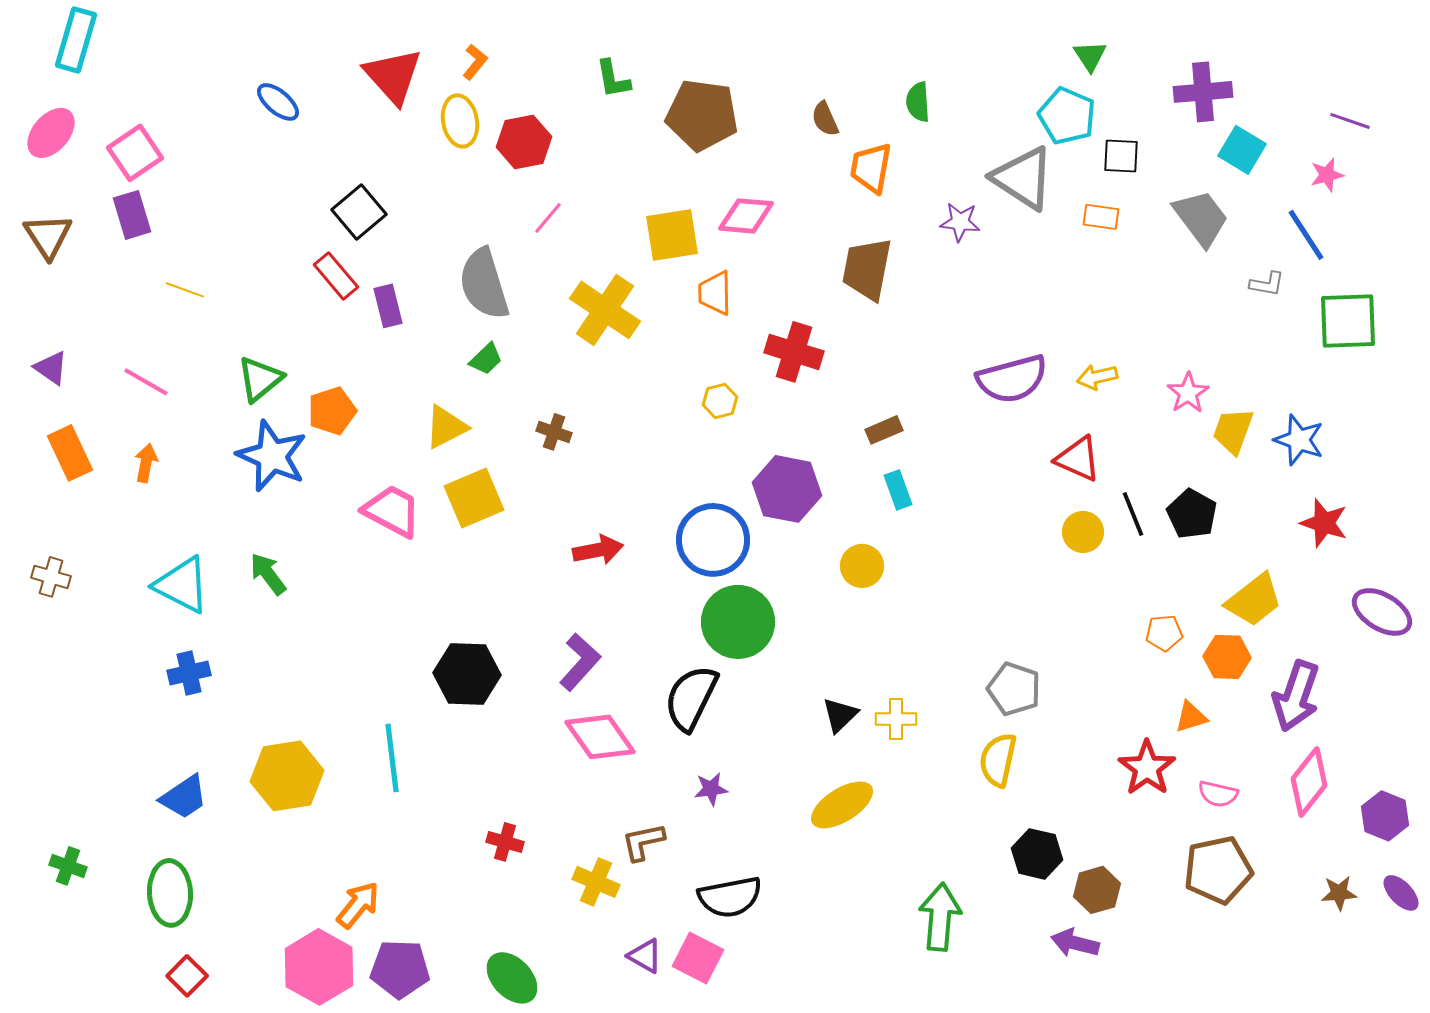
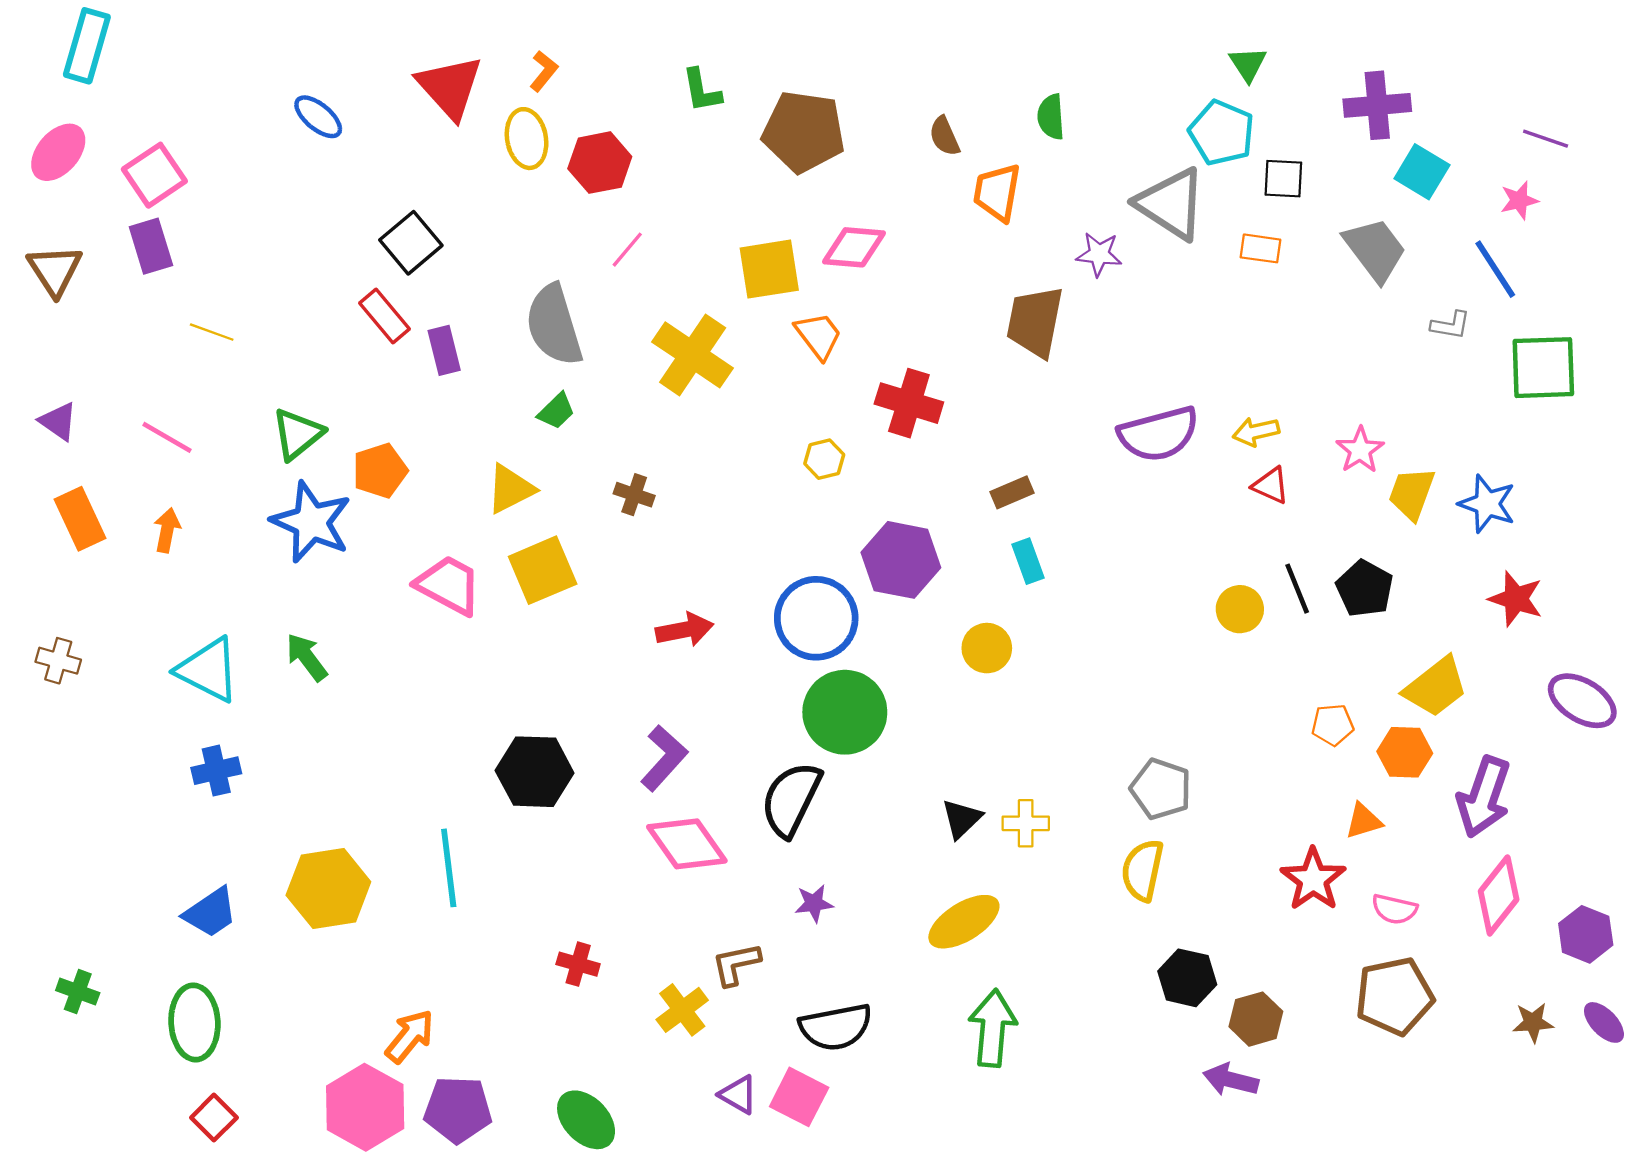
brown trapezoid: (867, 269) -> (1035, 322), moved
orange trapezoid: (715, 293) -> (818, 335), turned 144
red triangle: (1078, 459) -> (1271, 485), moved, size x0.7
yellow cross: (596, 882) -> (682, 1010), turned 30
green arrow: (940, 917) -> (993, 1028), moved

